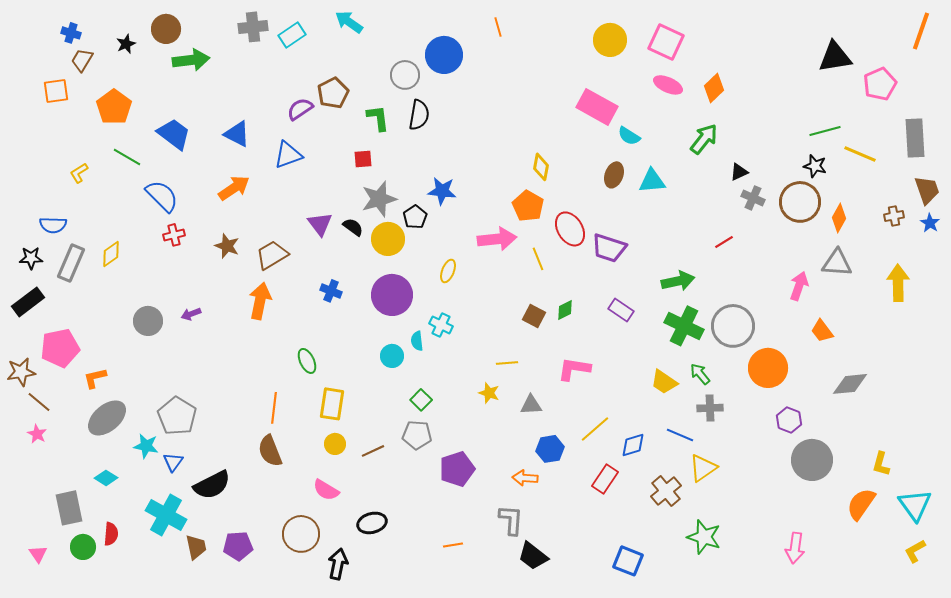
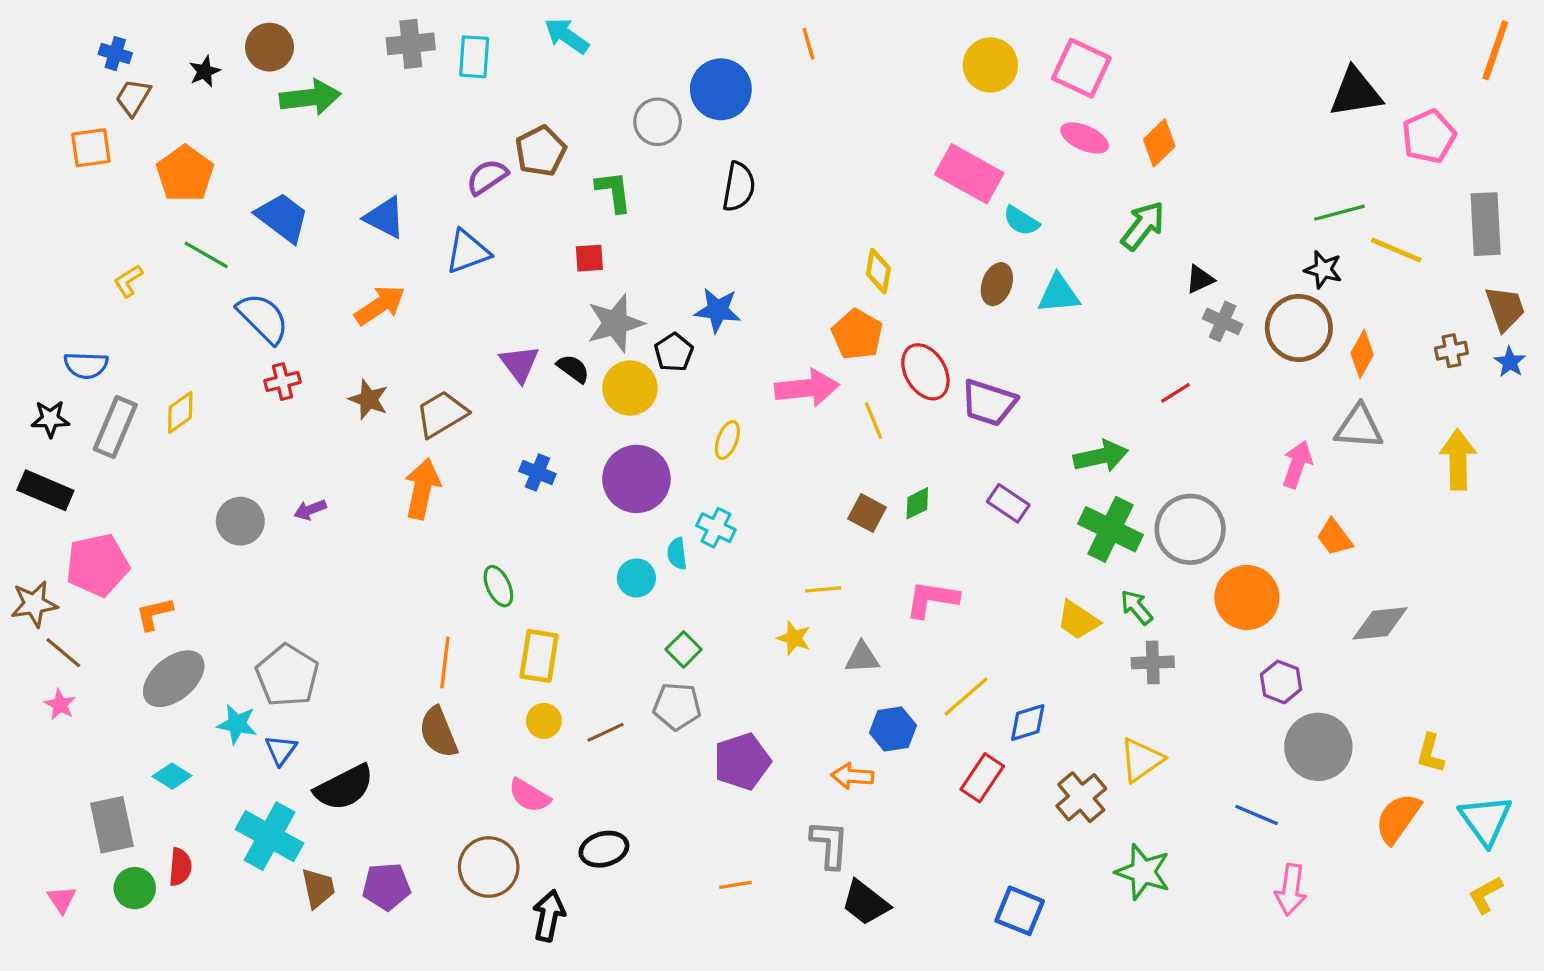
cyan rectangle: (292, 35) -> (474, 57), turned -52
black semicircle: (419, 115) -> (739, 187), moved
black rectangle: (28, 302) -> (45, 490), turned 60
blue line: (680, 435) -> (1257, 815), moved

